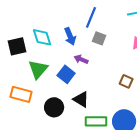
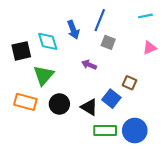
blue arrow: (70, 36) -> (73, 30), moved
blue square: (66, 74) -> (111, 99), moved
brown square: (126, 81) -> (129, 83), moved
black circle: (54, 107) -> (59, 104), moved

